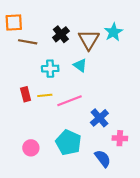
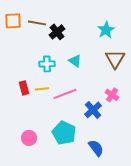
brown triangle: (89, 40) -> (115, 59), moved
brown line: (28, 42) -> (37, 23), moved
pink cross: (120, 138) -> (112, 95), moved, turned 32

